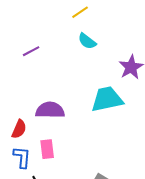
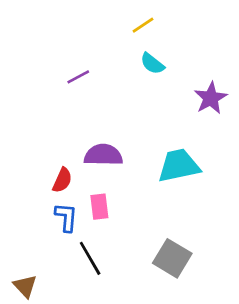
cyan trapezoid: (107, 99) -> (179, 166), moved

